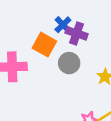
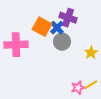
blue cross: (63, 25) -> (57, 28), moved

